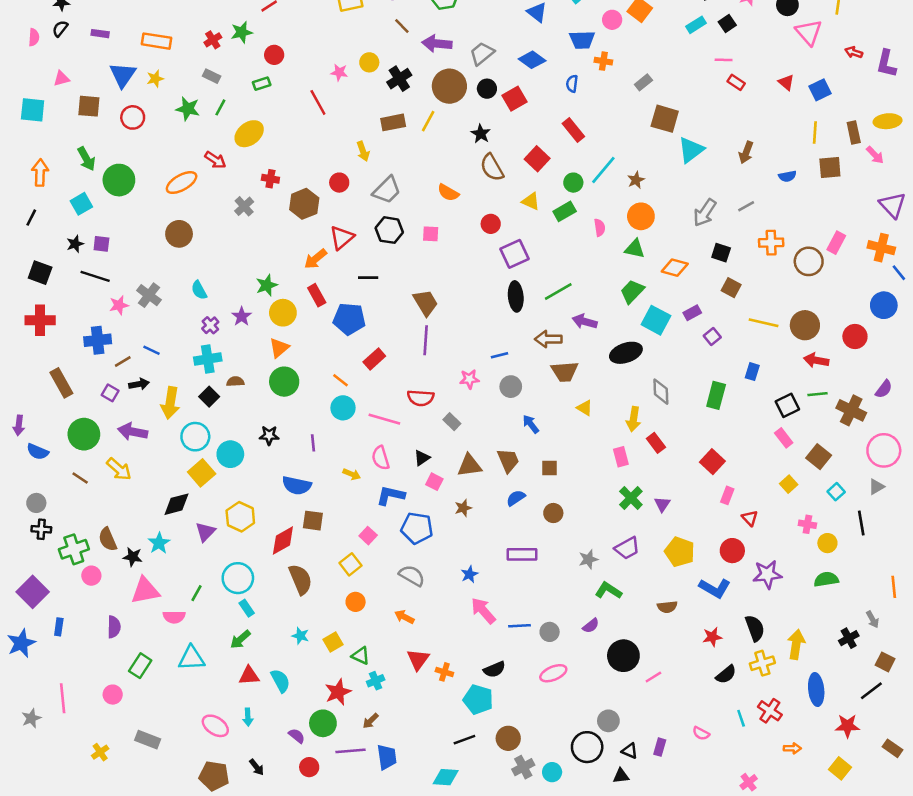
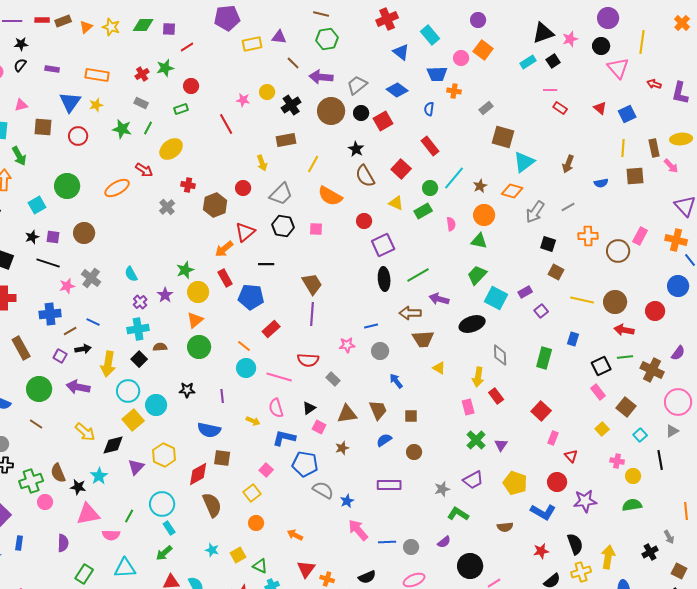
yellow line: (428, 121) -> (313, 164), moved
green arrow: (86, 159) -> (19, 156), moved
orange semicircle: (448, 193) -> (330, 196), size x1.4
brown circle: (179, 234) -> (84, 233), moved
orange diamond: (675, 268) -> (512, 191), moved
yellow arrow: (119, 469) -> (85, 432), moved
gray semicircle: (412, 576) -> (323, 490), moved

